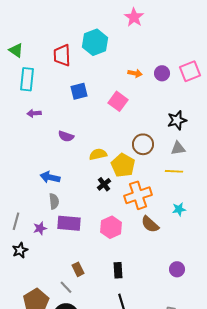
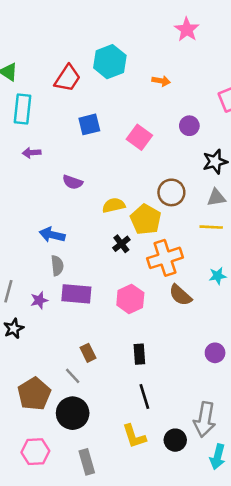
pink star: (134, 17) -> (187, 30), moved
red trapezoid: (62, 55) -> (67, 78), turned -145
orange arrow: (135, 73) -> (161, 81), moved
purple circle: (162, 73) -> (189, 126), moved

